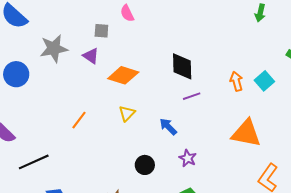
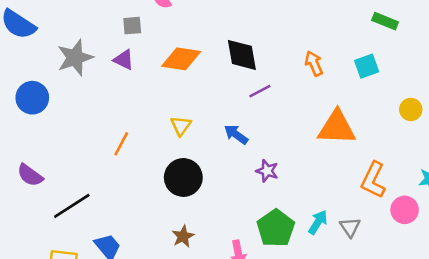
orange diamond: (123, 75) -> (181, 59), moved
cyan square: (264, 81) -> (367, 66), moved, turned 30
black circle: (145, 165) -> (183, 177), moved, size x1.5

